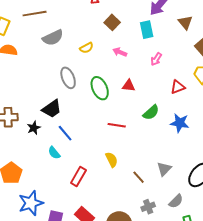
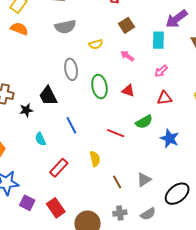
red triangle: (178, 87) -> (164, 98), moved
black trapezoid: (52, 109) -> (48, 96), turned 85
red line: (117, 125) -> (116, 133), moved
blue line: (65, 133) -> (71, 125), moved

